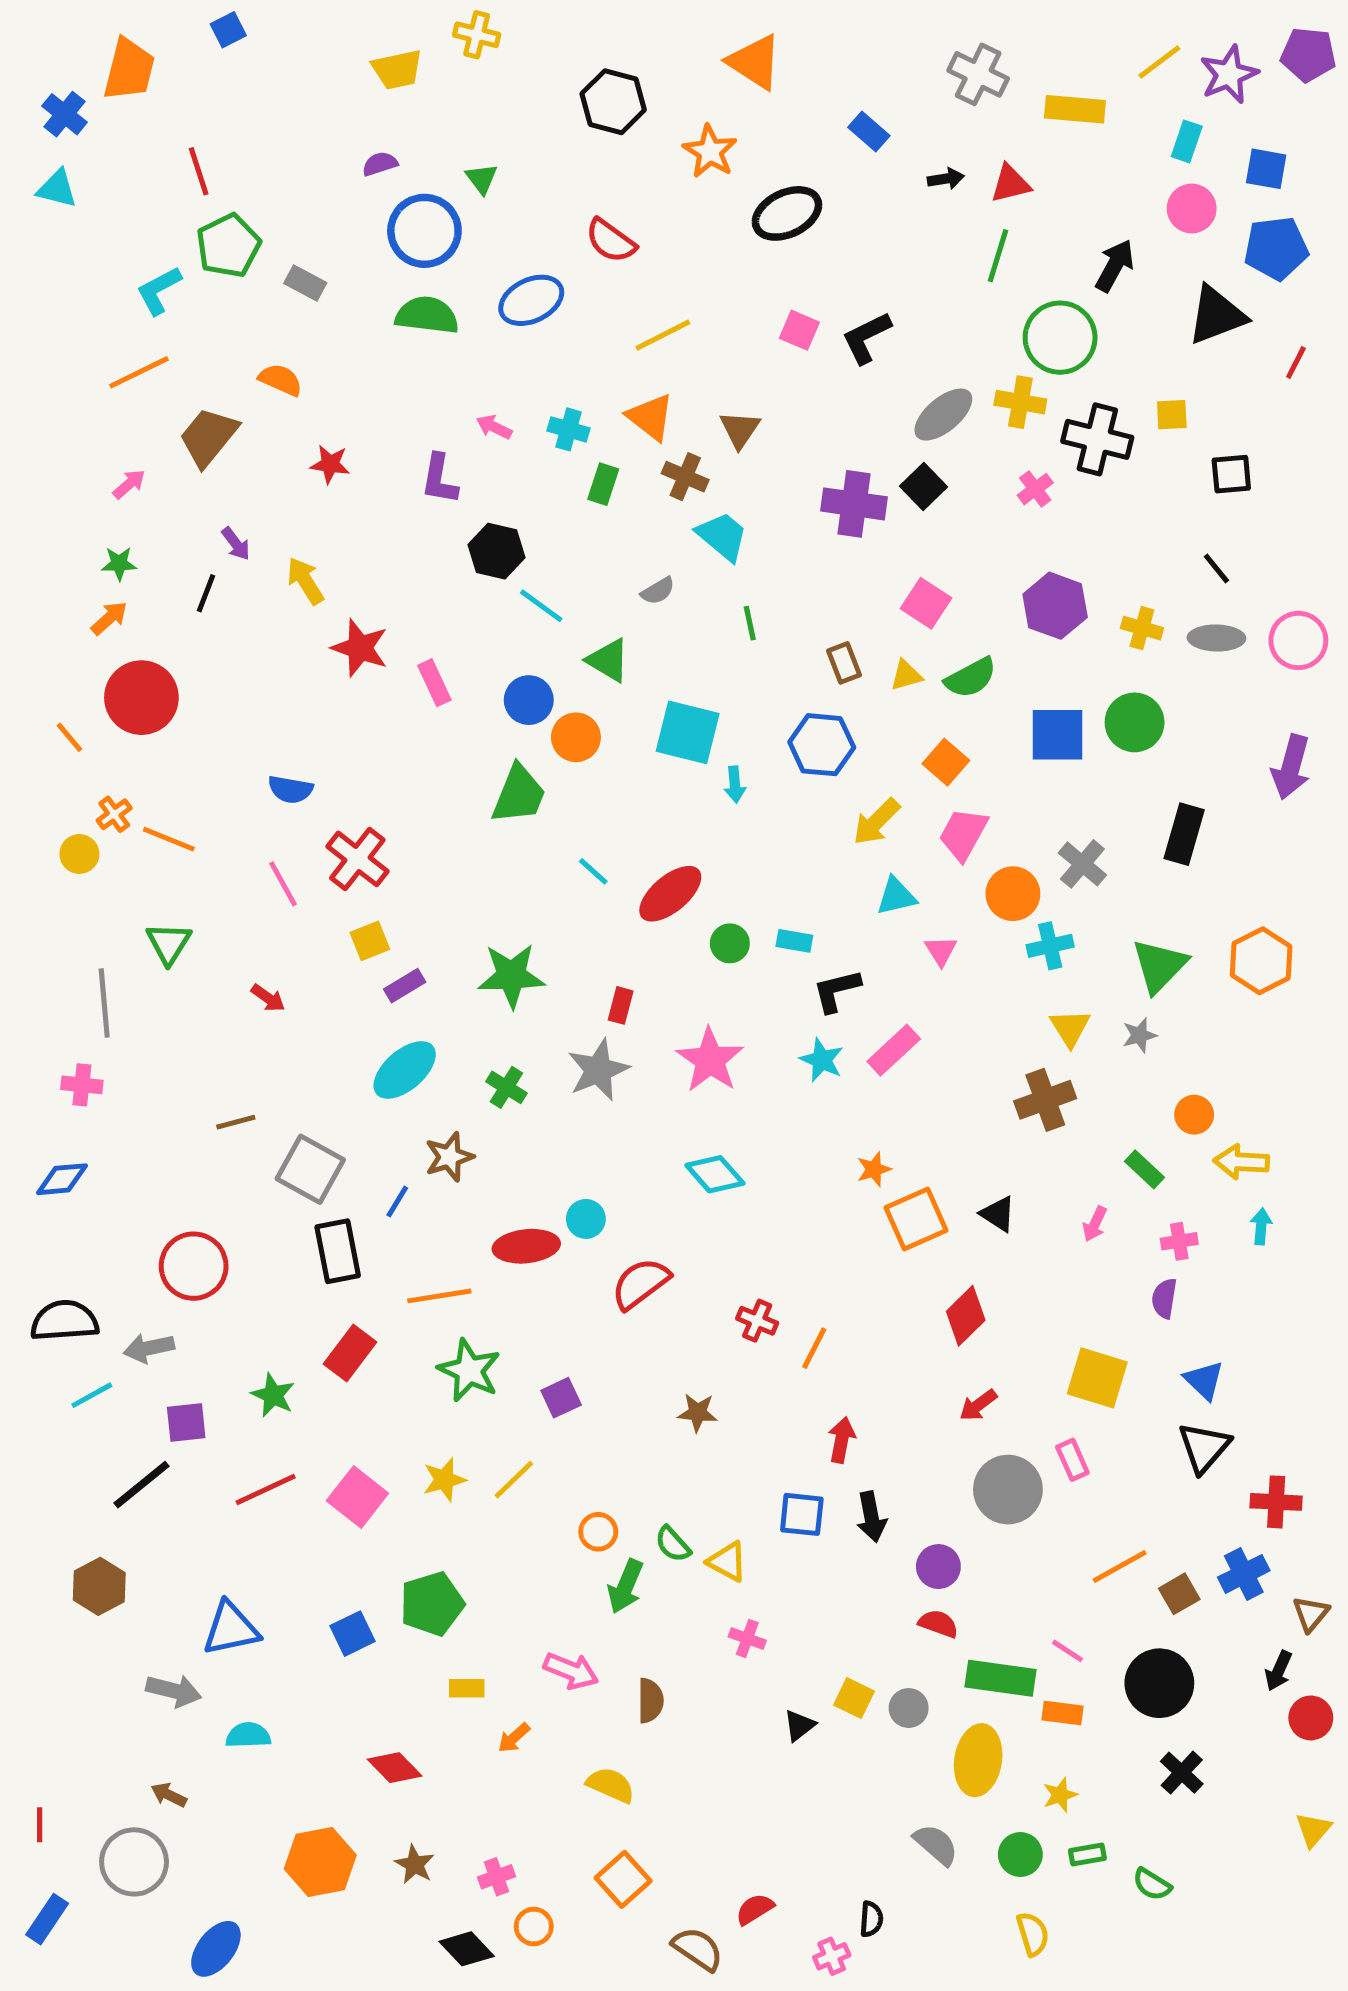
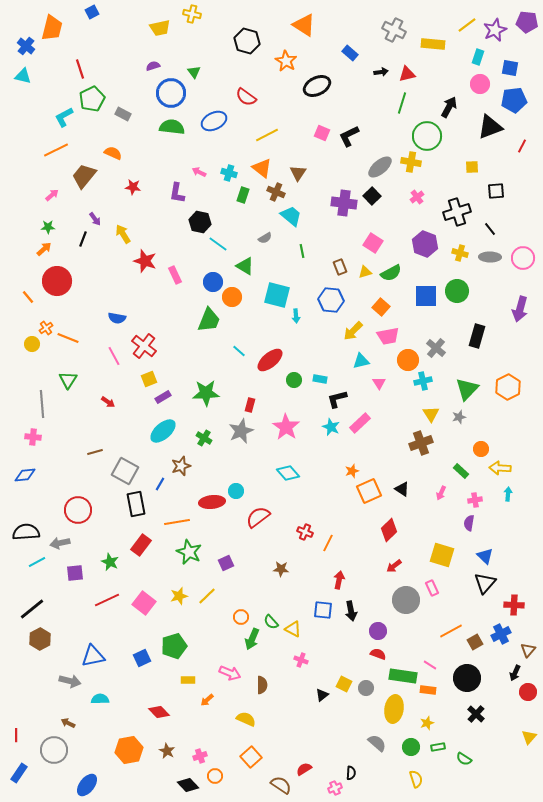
black cross: (1097, 439) -> (457, 212), moved, turned -32
pink trapezoid: (963, 834) -> (388, 336), turned -130
black line: (141, 1485) -> (32, 609), moved

